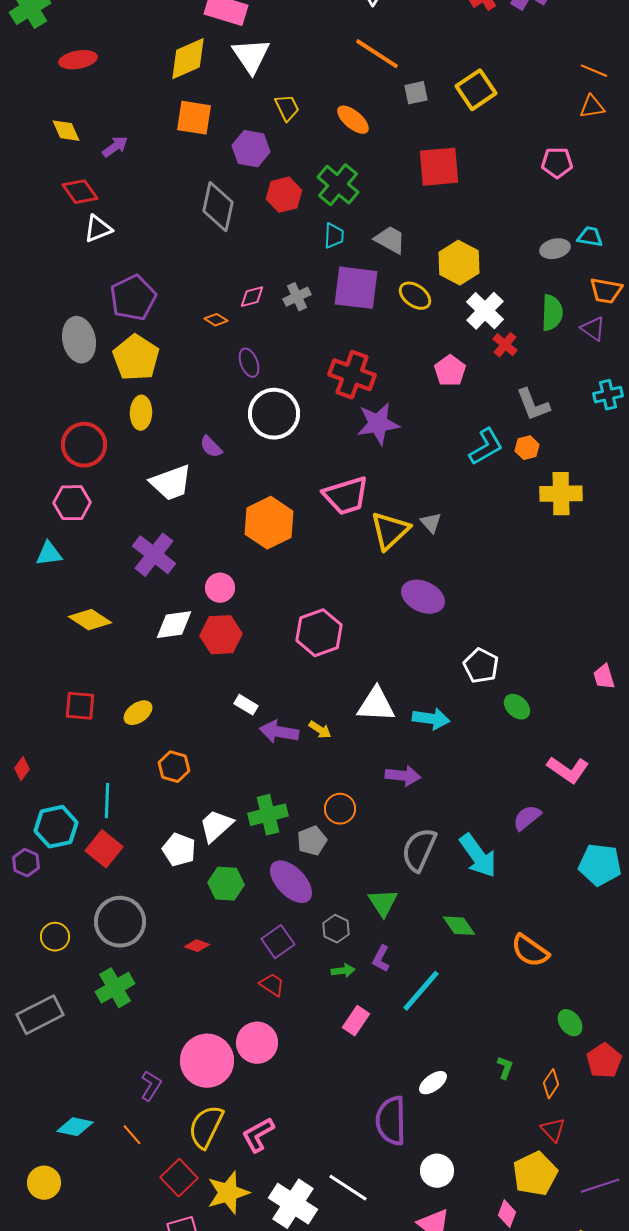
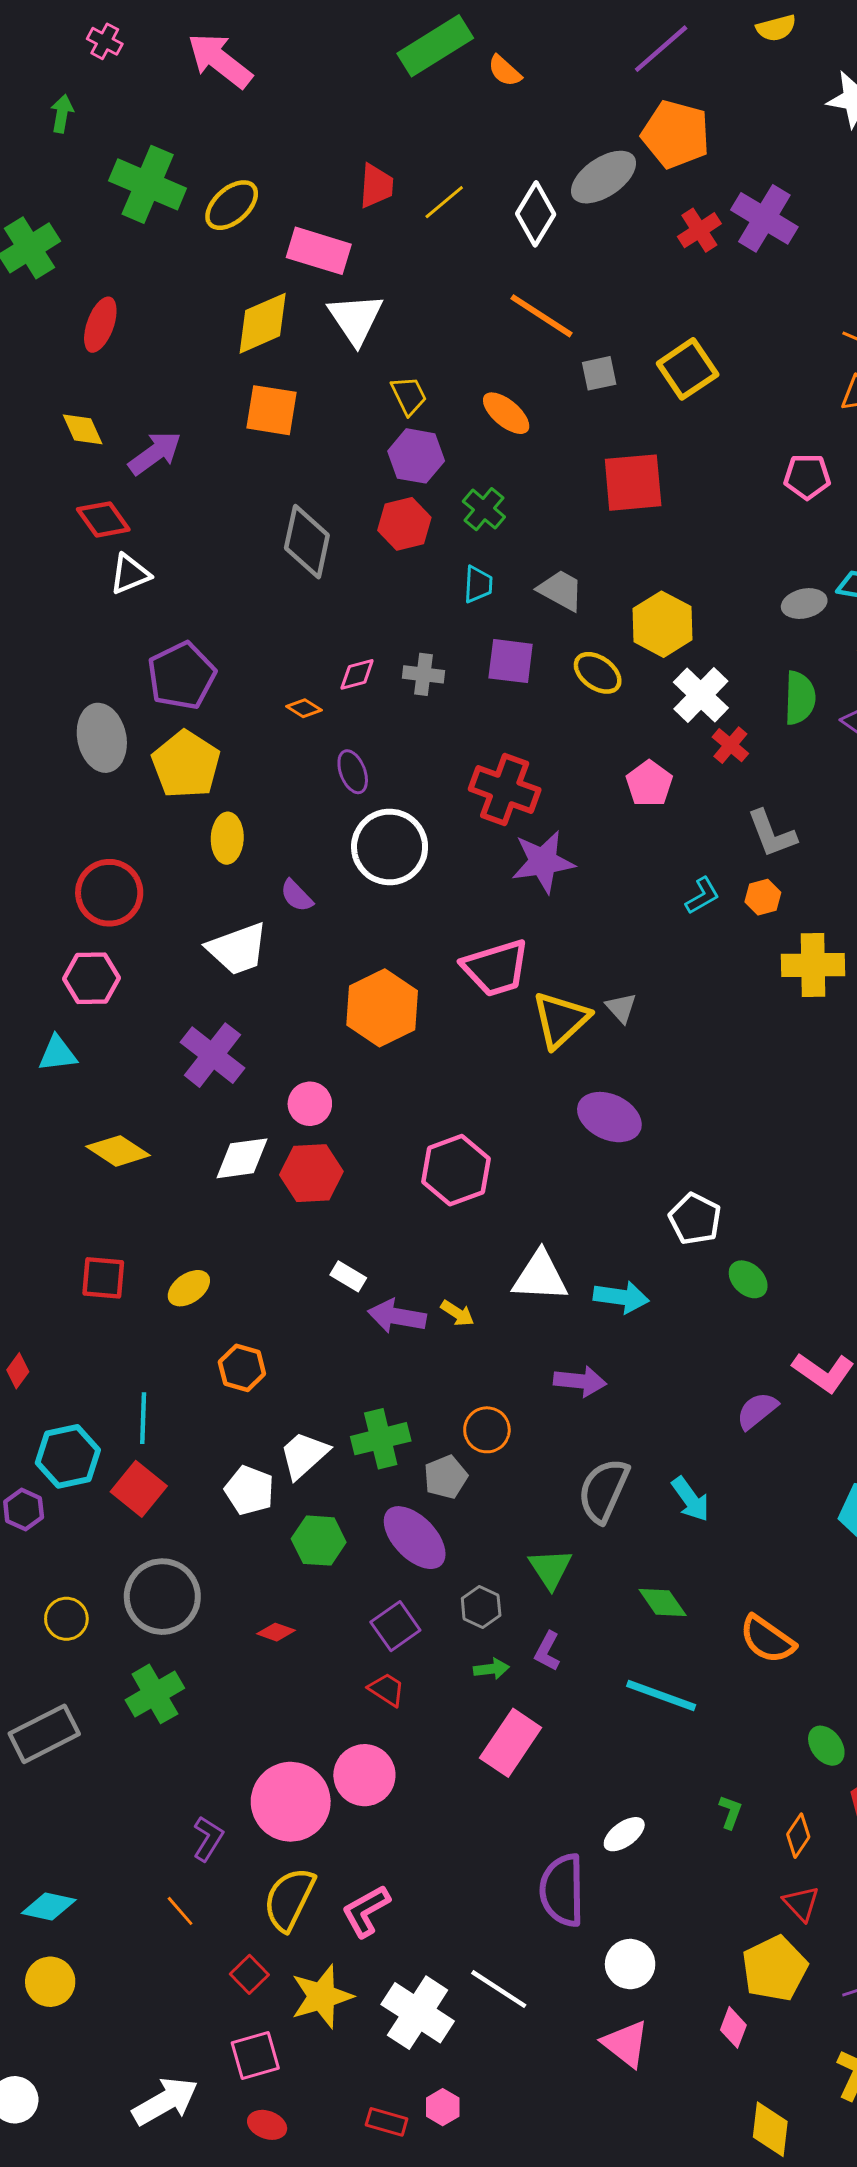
red ellipse: (78, 60) -> (100, 325), turned -60
purple arrow: (115, 147) -> (155, 453), size x1.4
purple hexagon: (251, 149) -> (416, 456), moved
green cross: (338, 185) -> (484, 509), size x0.7
purple square: (356, 288) -> (511, 661), size x0.7
gray cross: (297, 297) -> (423, 674), turned 32
yellow ellipse: (141, 413) -> (227, 838), moved
cyan L-shape: (486, 447) -> (702, 896), size x0.7
purple semicircle: (527, 818) -> (757, 1411), moved
cyan arrow: (478, 856) -> (691, 1499), size x0.7
cyan line: (421, 991) -> (661, 1695), moved, turned 69
pink rectangle: (356, 1021) -> (511, 1743), size x1.5
cyan diamond: (75, 1127) -> (49, 1906), moved
red square: (179, 1178) -> (249, 1974), size x0.7

